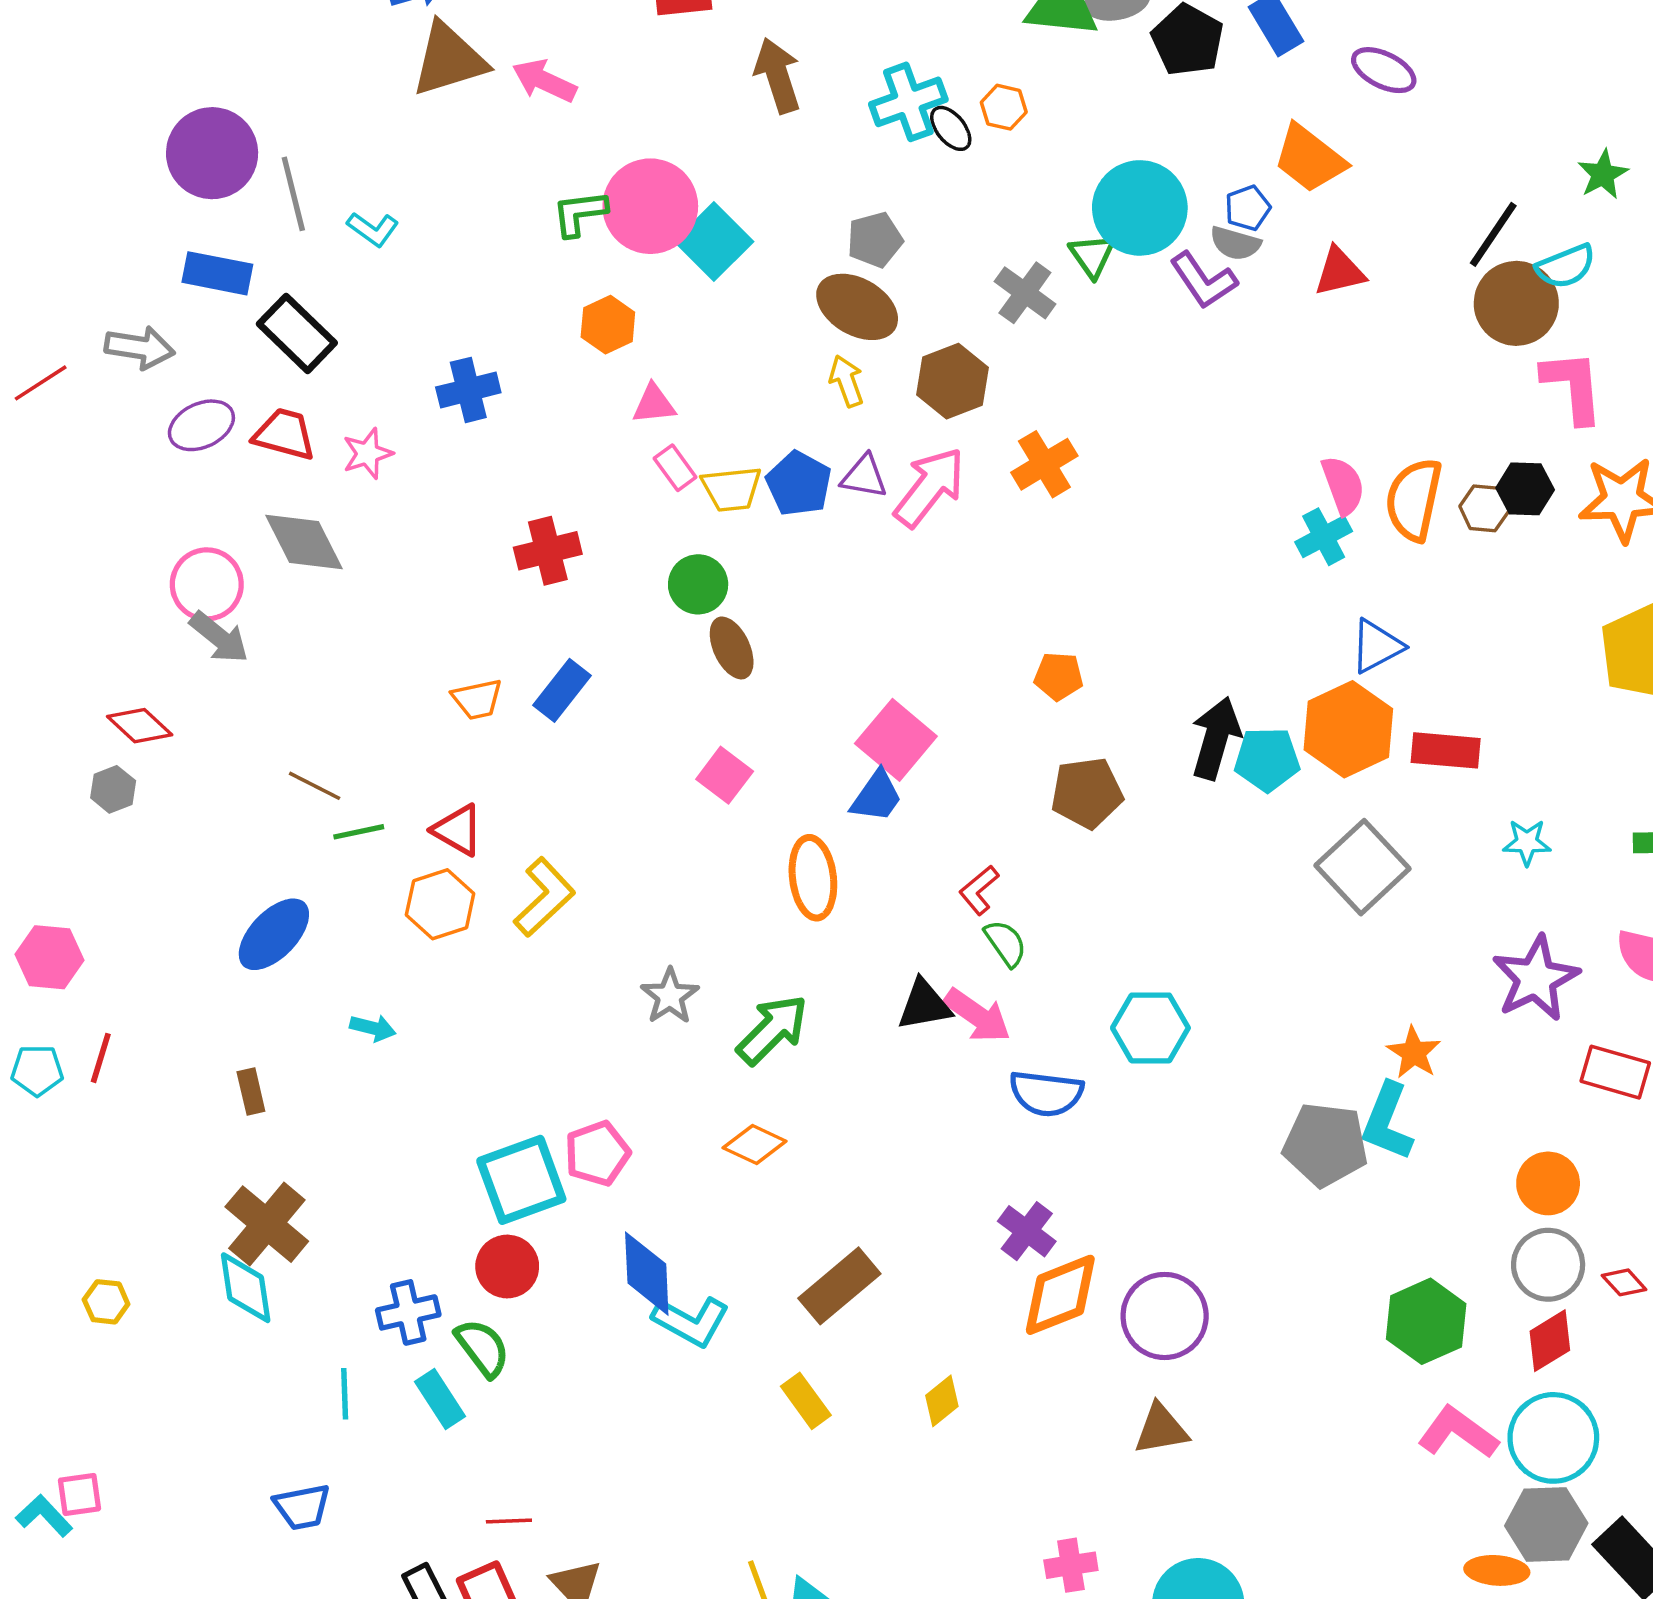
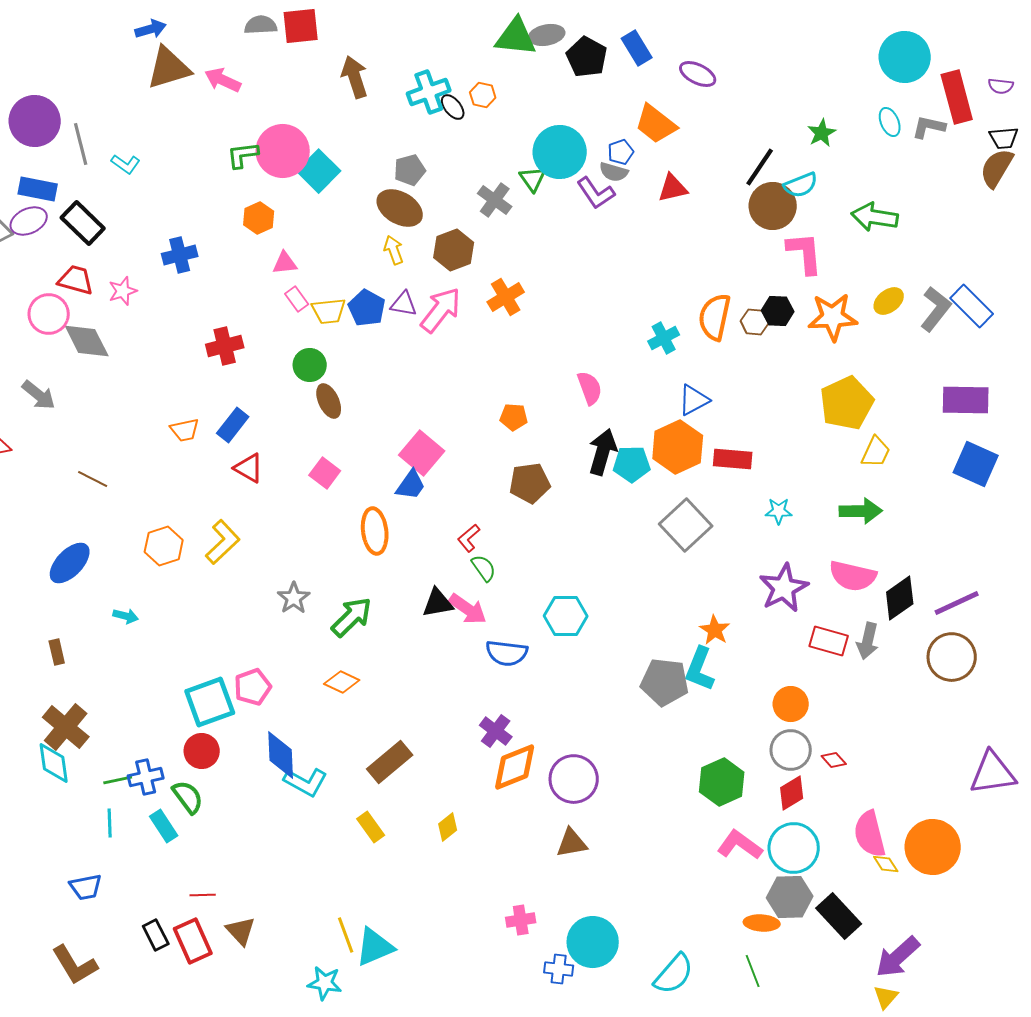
purple ellipse: (201, 425) -> (29, 221), moved
pink semicircle: (1343, 485) -> (590, 388), moved
pink circle: (207, 584) -> (49, 314), moved
red triangle: (458, 830) -> (249, 468), moved
green line: (359, 832) -> (118, 780), moved

